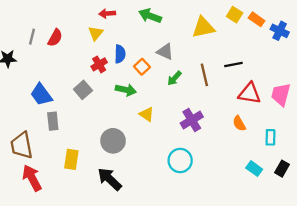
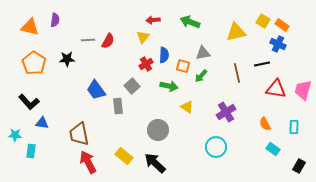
blue cross: (280, 31) -> (278, 44), moved
gray line: (32, 37) -> (88, 40), turned 72
gray triangle: (165, 52) -> (203, 53), turned -35
orange square: (142, 67) -> (183, 66), turned -32
green arrow: (174, 78) -> (201, 76), moved
gray rectangle: (53, 121) -> (118, 106), moved
orange semicircle: (239, 123) -> (265, 124), moved
yellow rectangle: (71, 159) -> (124, 156), moved, turned -60
cyan rectangle: (254, 169) -> (273, 149), moved
black rectangle: (282, 169) -> (299, 166), moved

